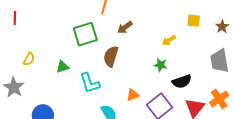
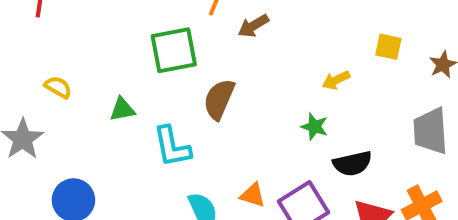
brown arrow: (125, 27) -> (253, 26), moved
yellow semicircle: (29, 59) -> (58, 87), turned -96
orange triangle: (133, 95) -> (253, 195), moved, turned 32

